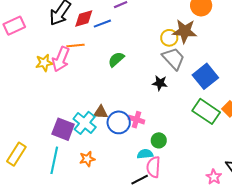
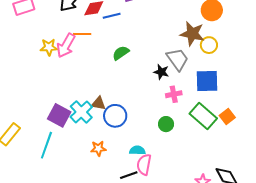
yellow circle: (169, 38) -> (209, 45), moved
blue square: (205, 76) -> (207, 81), turned 30
black star: (160, 83) -> (161, 72), moved
pink cross: (136, 120) -> (174, 94), moved, turned -35
green circle: (159, 140) -> (166, 124), moved
orange star: (87, 159) -> (98, 148), moved

